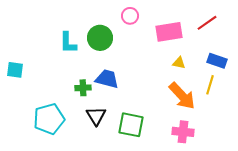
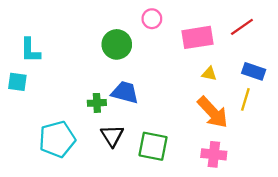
cyan L-shape: (68, 43) -> (30, 50), moved

